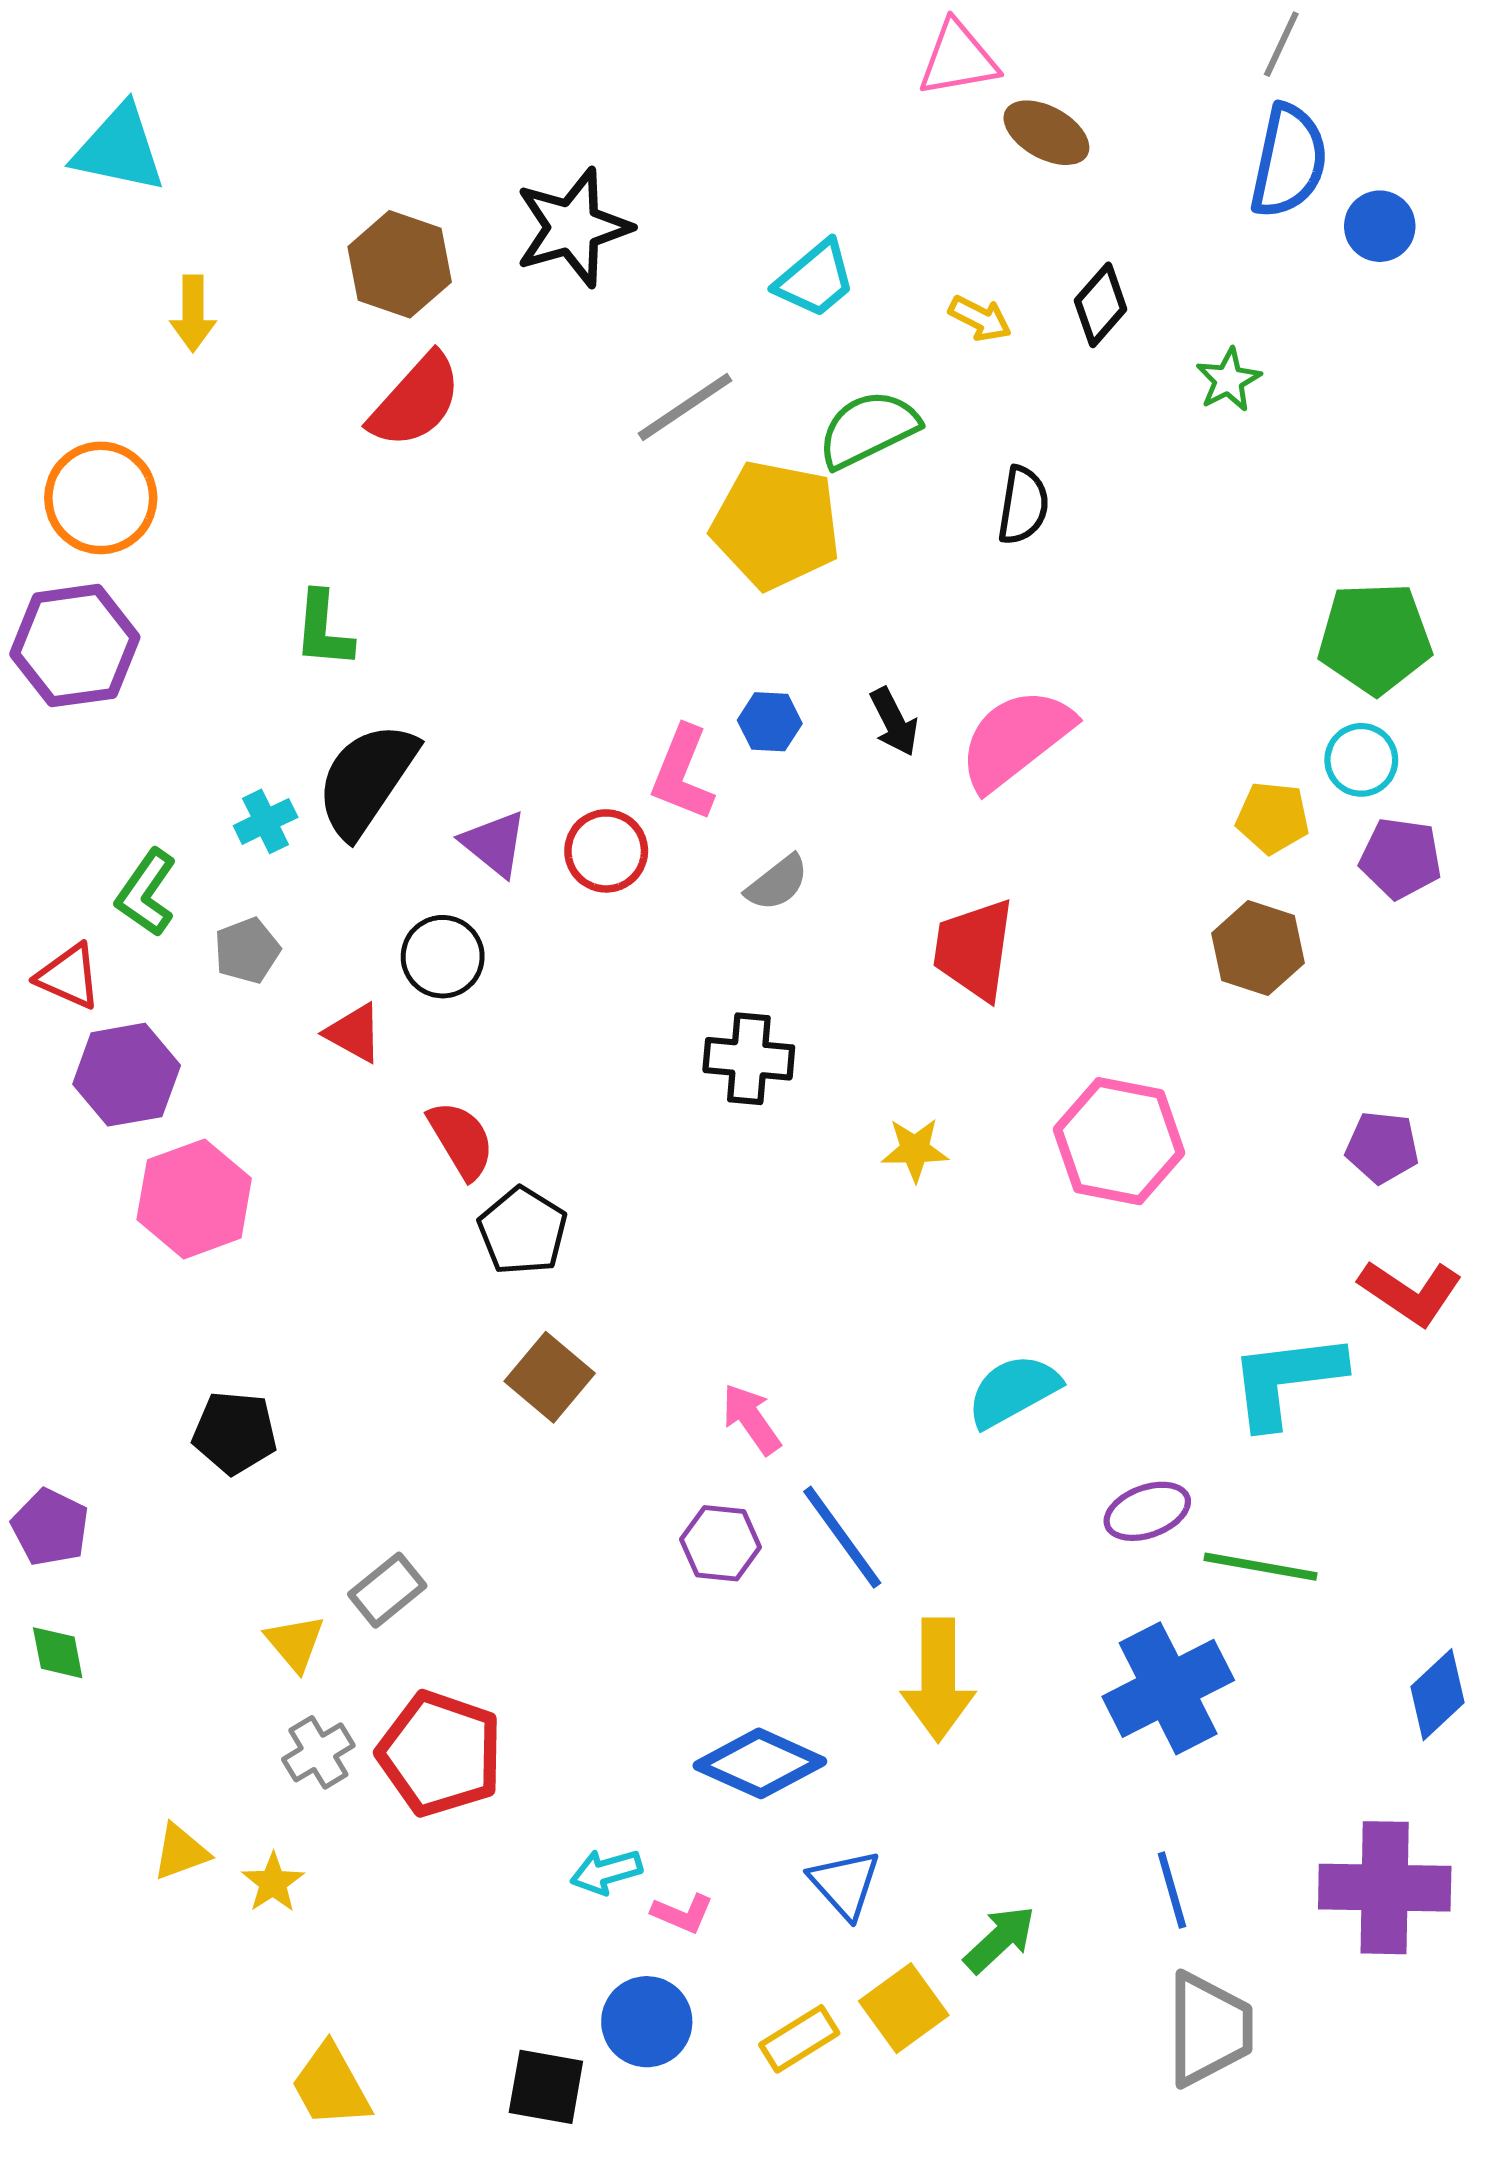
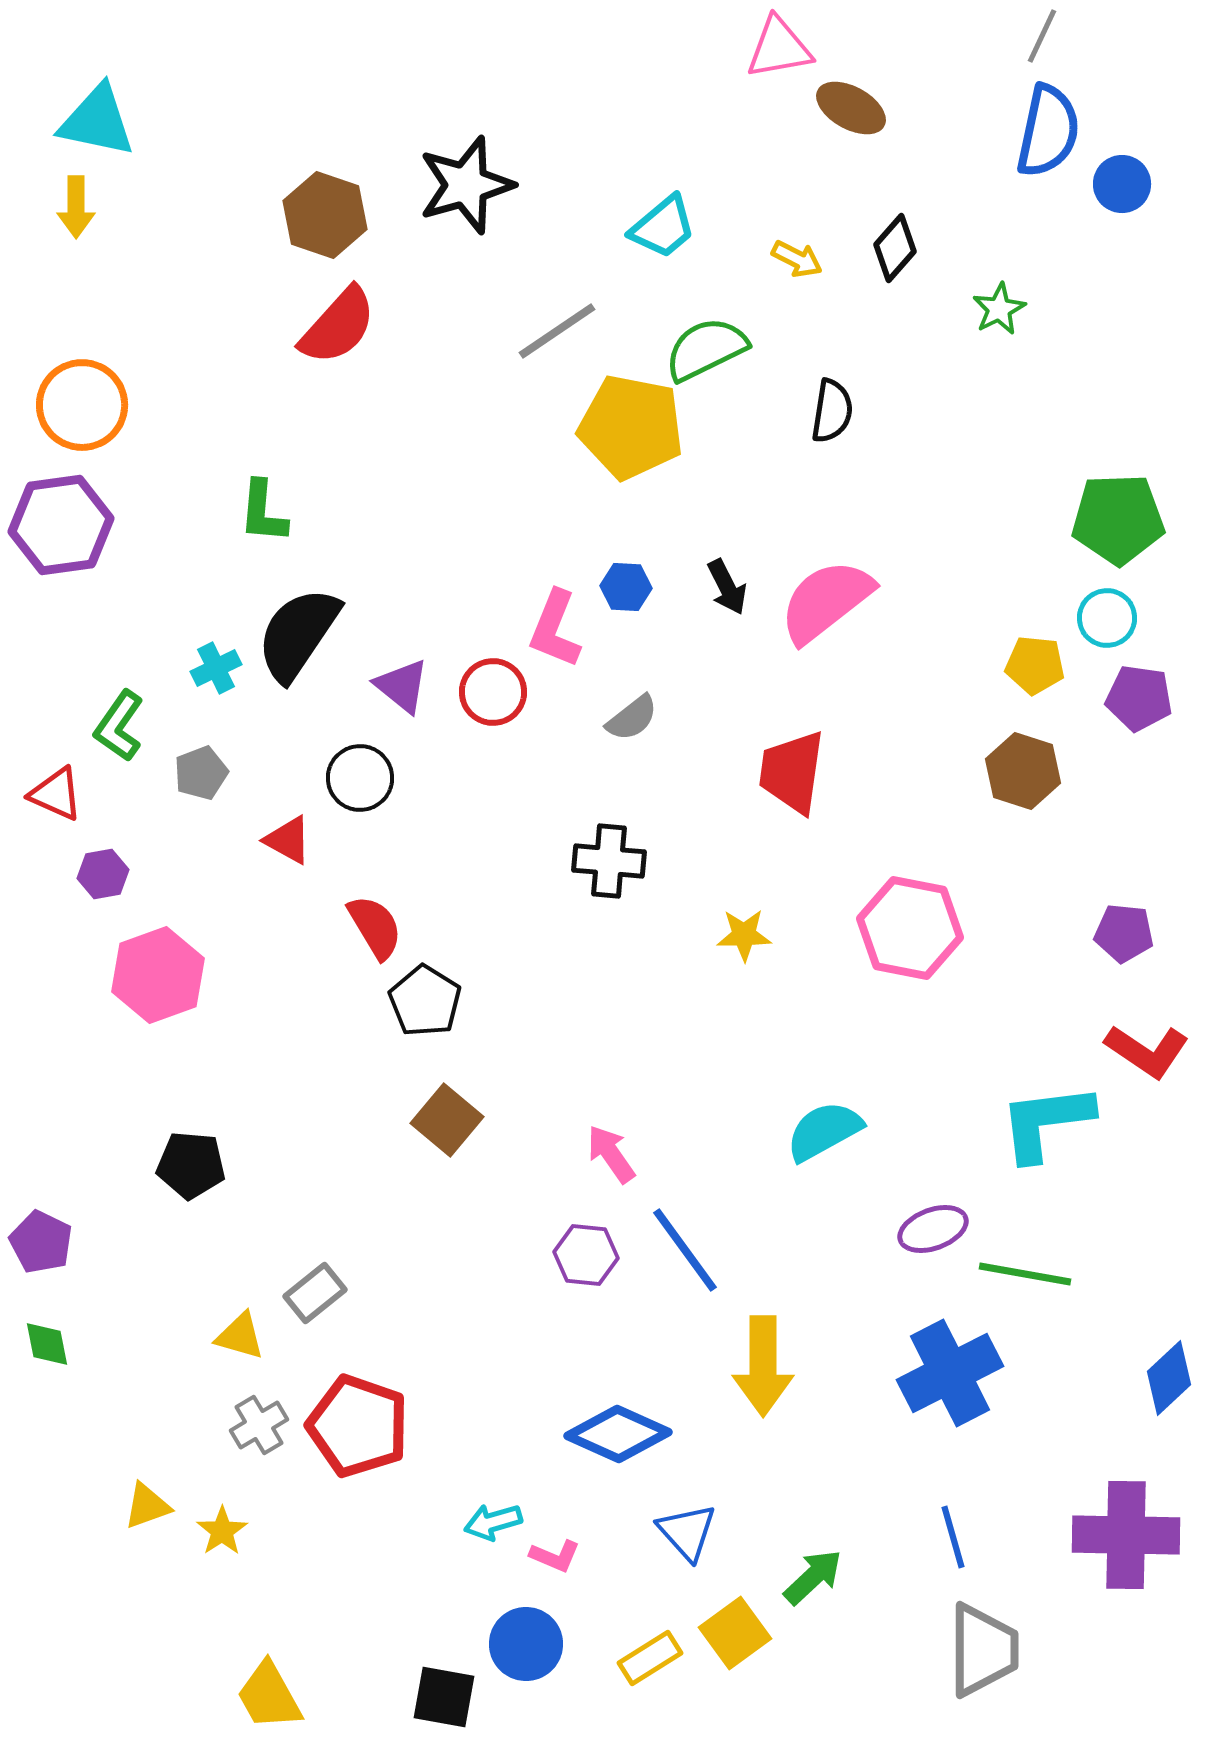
yellow arrow: (193, 313) -> (76, 207), moved
purple hexagon: (127, 1075) -> (103, 874), size x0.6
yellow triangle: (295, 1643) -> (240, 1336), turned -34

